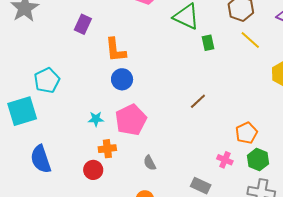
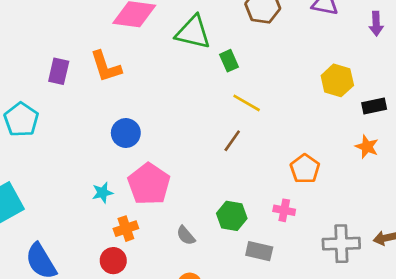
yellow line: (250, 40) -> (247, 103), moved
orange L-shape: (116, 50) -> (106, 67), moved
cyan pentagon: (47, 80) -> (21, 120), moved
green hexagon: (258, 160) -> (232, 216), moved

